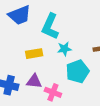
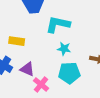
cyan L-shape: (50, 26) -> (58, 24), turned 60
yellow rectangle: (34, 54) -> (17, 41), moved

